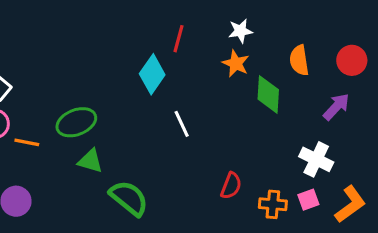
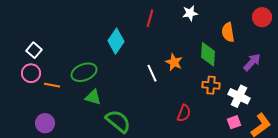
red circle: (352, 60) -> (262, 17), moved
orange star: (236, 63) -> (174, 62), moved
cyan diamond: (152, 74) -> (116, 41), moved
orange cross: (273, 204) -> (211, 85), moved

